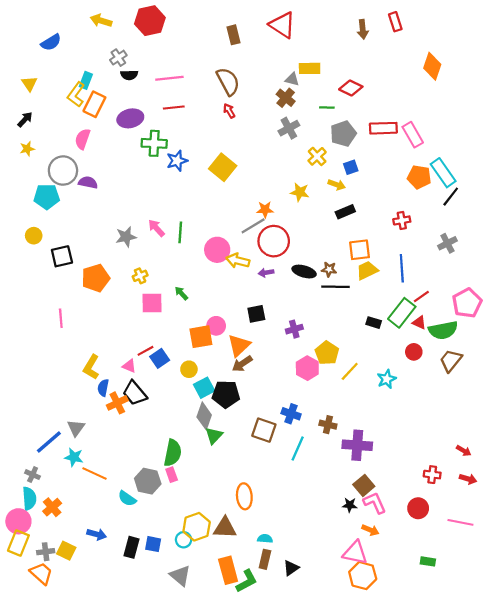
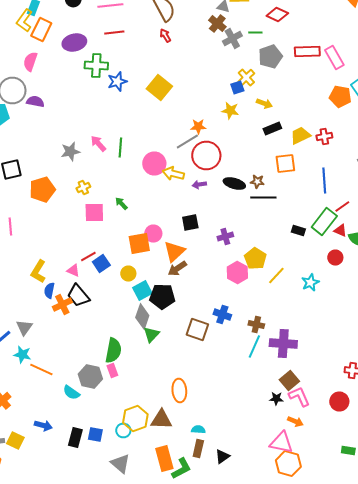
gray cross: (289, 128) -> (232, 38), moved
blue square: (351, 167) -> (237, 88), moved
yellow trapezoid: (367, 270) -> (300, 136), moved
cyan line: (298, 449) -> (254, 346), moved

